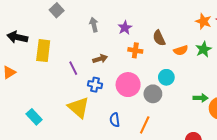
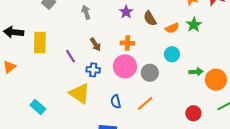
purple star: (125, 28) -> (126, 12), moved
orange cross: (135, 50) -> (127, 43), moved
brown arrow: (100, 59) -> (95, 44), turned 80
cyan circle: (166, 77) -> (172, 54), moved
orange line: (145, 125) -> (145, 103), turned 30

